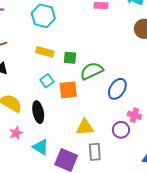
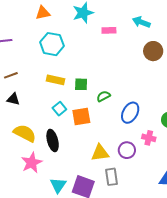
green semicircle: (92, 71) -> (103, 96), size x0.6
purple circle: (121, 130) -> (127, 150), moved
pink star: (16, 133) -> (32, 163), size x1.5
cyan triangle: (41, 147) -> (58, 185), moved, turned 36

